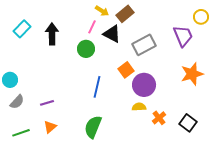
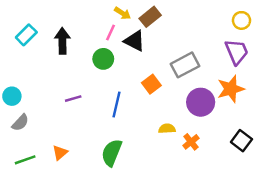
purple trapezoid: (183, 36) -> (237, 52), moved
gray rectangle: (144, 45) -> (185, 65), moved
purple circle: (144, 85) -> (201, 102), moved
purple line: (47, 103) -> (73, 99), moved
black square: (188, 123) -> (241, 141), moved

